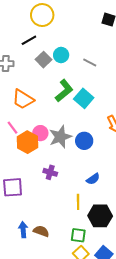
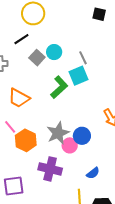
gray line: (90, 62) -> (83, 58), turned 40
cyan square: (84, 98) -> (79, 76), moved, turned 30
pink circle: (40, 133) -> (70, 145), moved
purple cross: (50, 172) -> (50, 169), size x1.6

